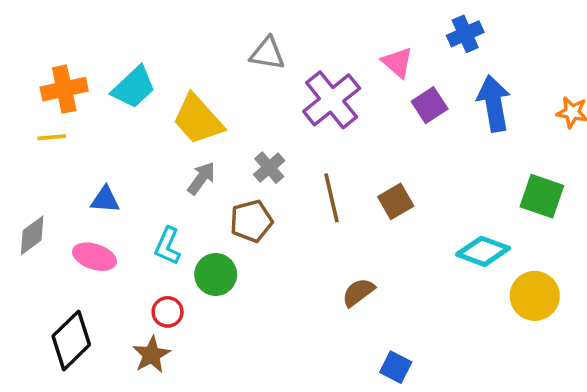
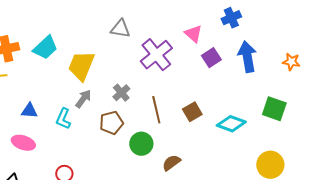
yellow trapezoid: (198, 119) -> (81, 66), turned 64
cyan L-shape: (168, 246) -> (63, 119), moved
cyan diamond: (483, 251) -> (231, 124), moved
green circle: (216, 275) -> (141, 144), moved

